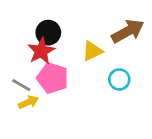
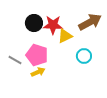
red star: (41, 51) -> (53, 25), moved, turned 30
yellow arrow: (28, 102) -> (38, 72), moved

